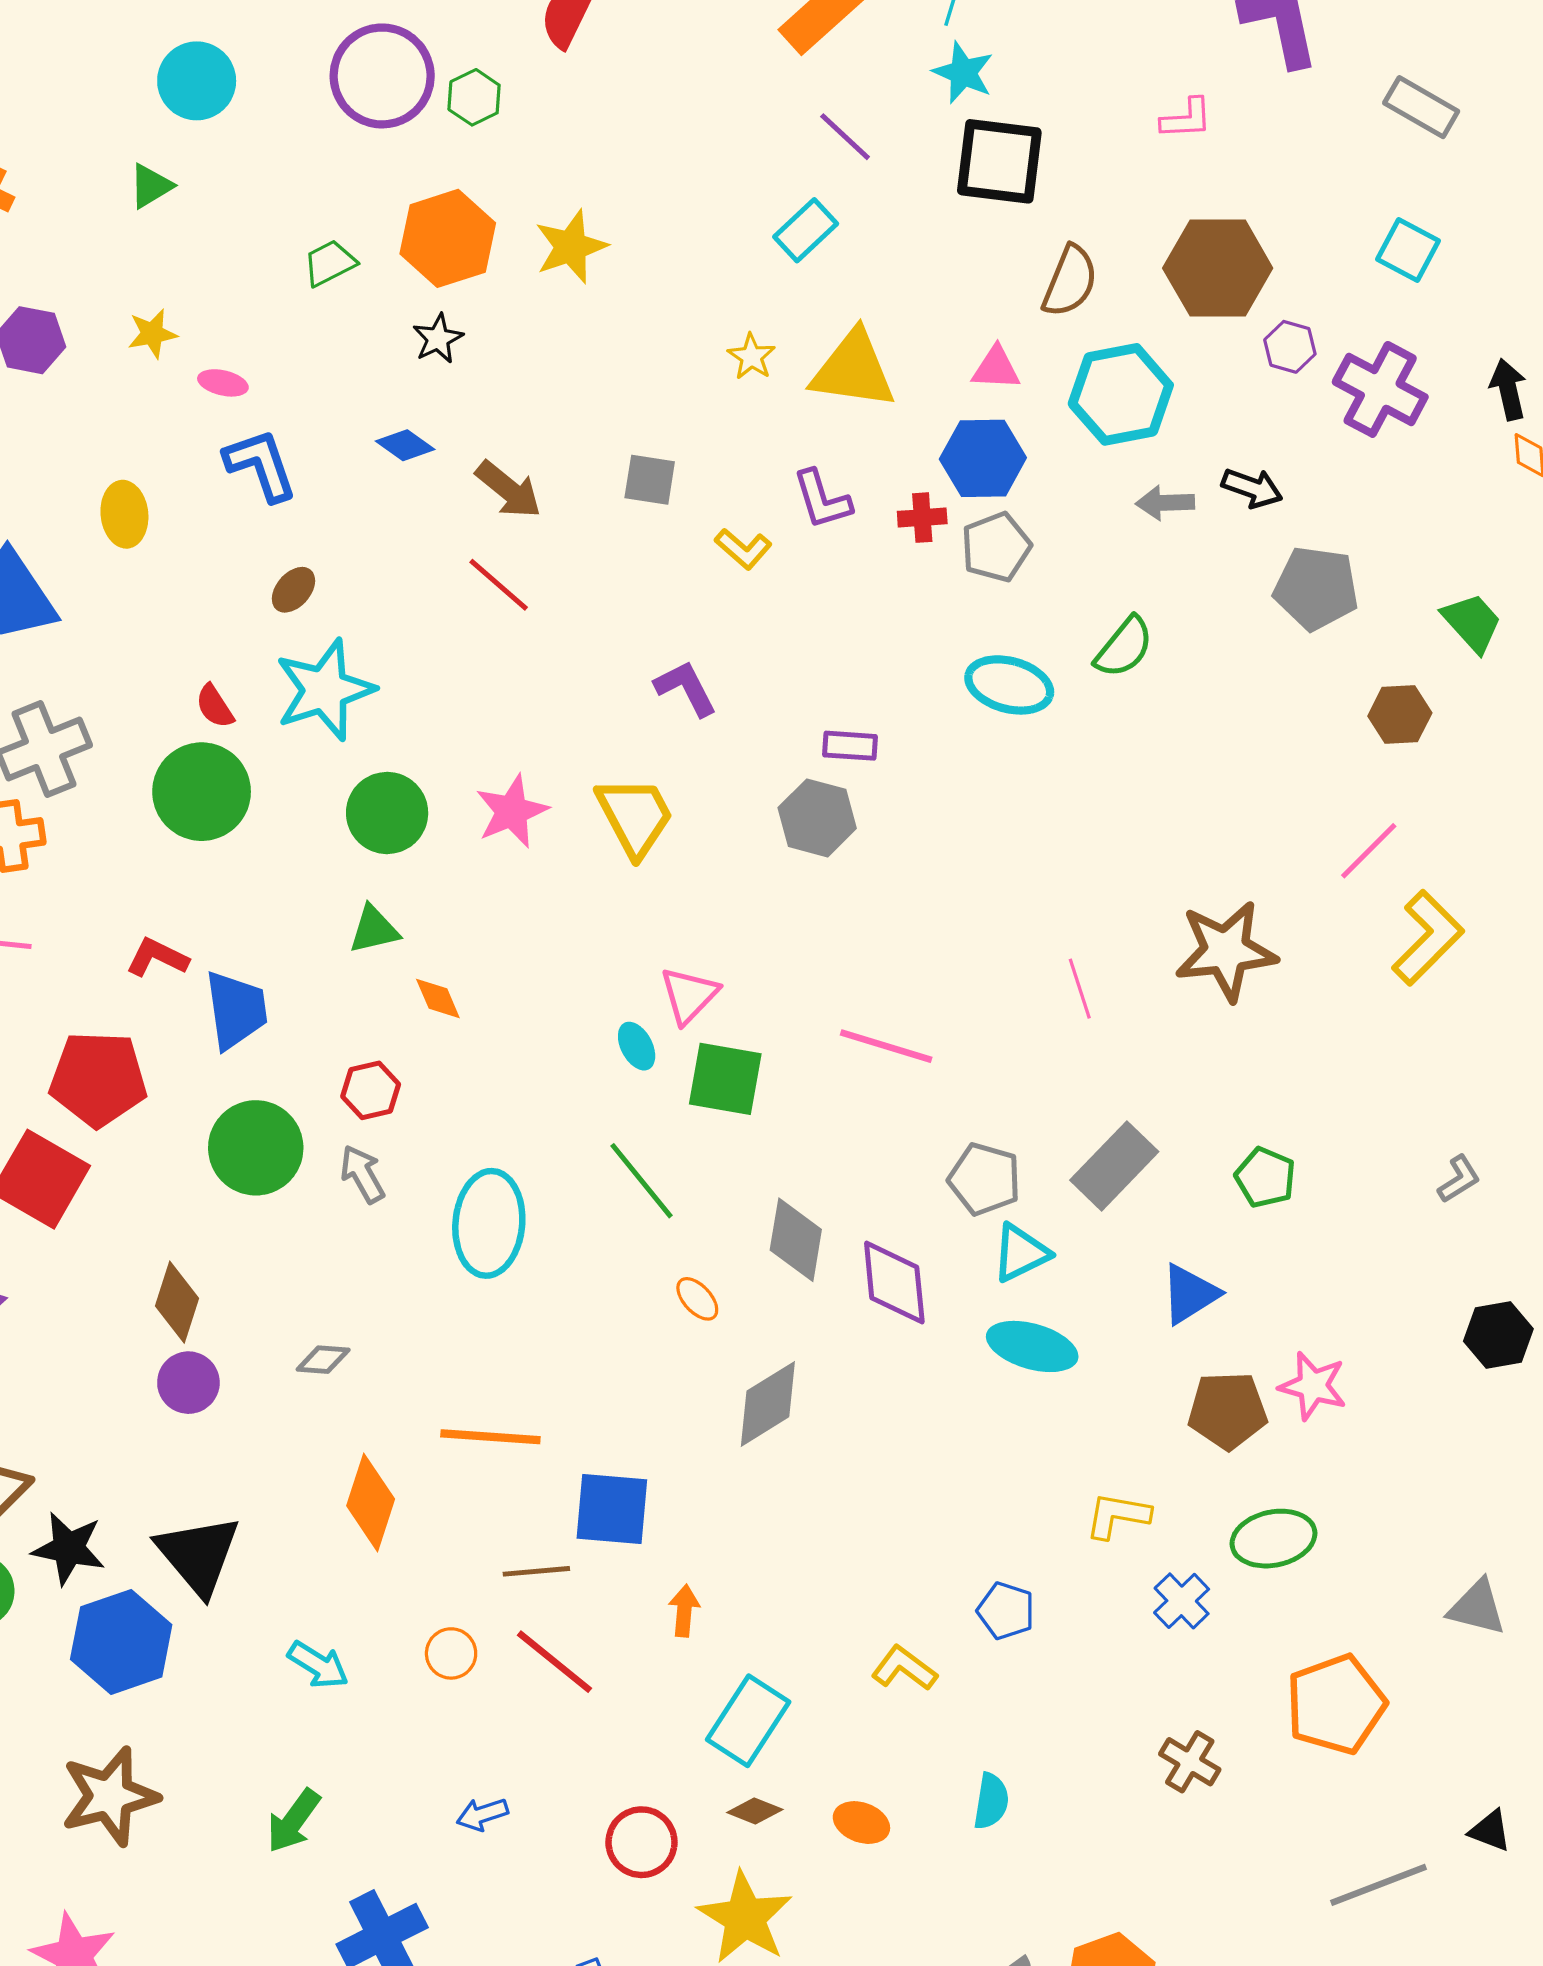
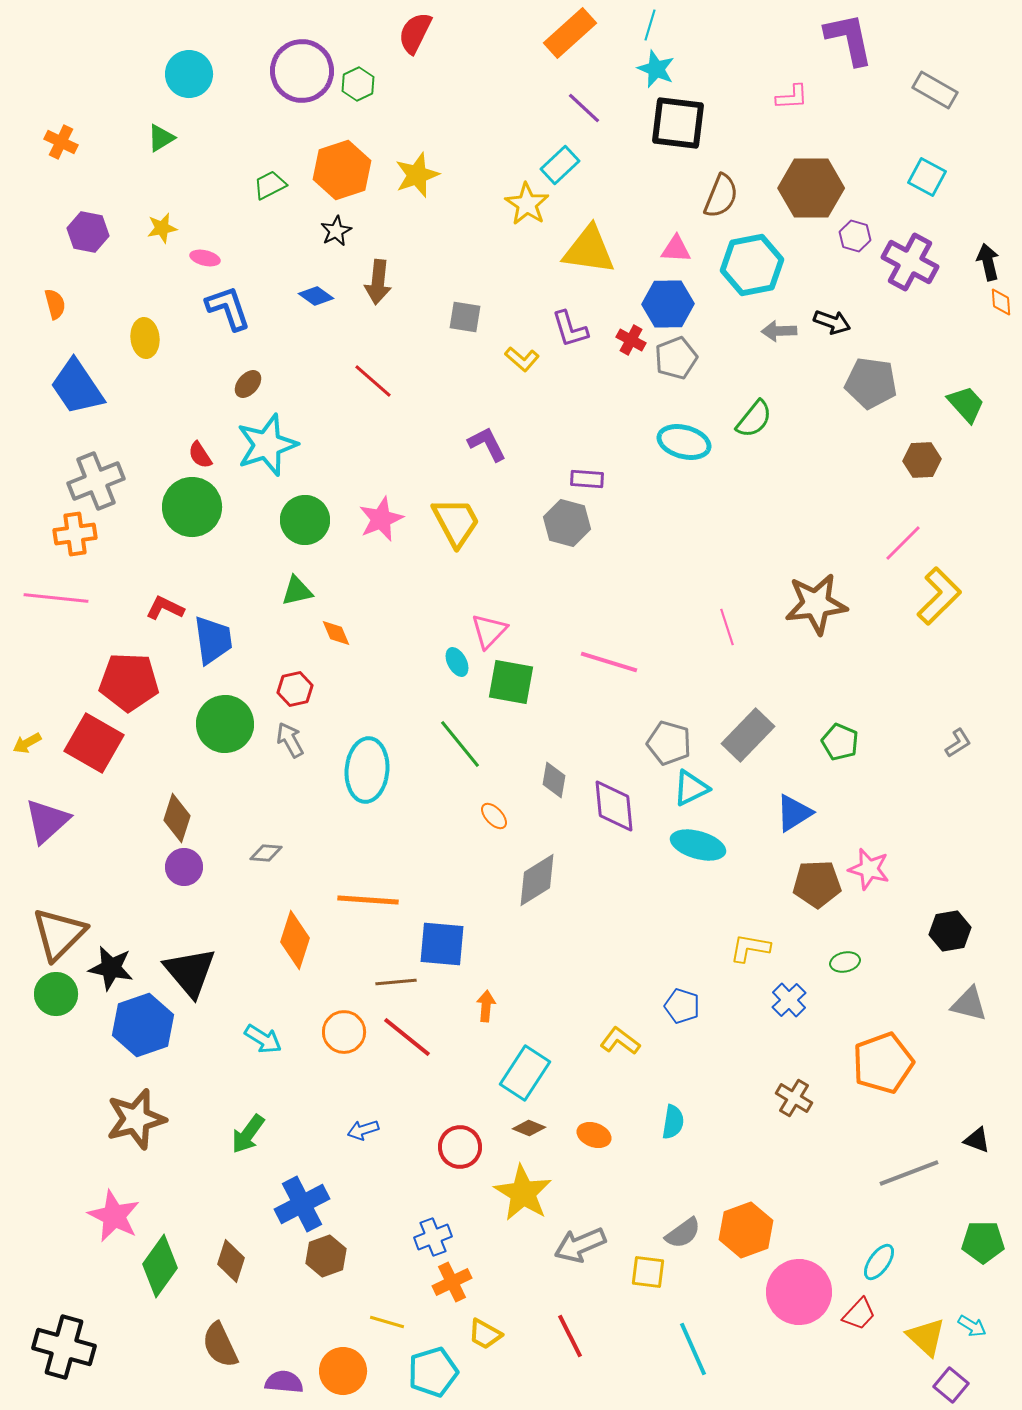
yellow star: (751, 357) -> (527, 204), moved, size x1.5
brown arrow: (509, 490) -> (378, 282), moved, turned 57
red cross: (922, 518) -> (631, 340), turned 32
gray diamond: (796, 1240) -> (554, 780), size x0.7
black hexagon: (1498, 1335) -> (950, 931), moved
green ellipse: (1273, 1539) -> (845, 962), size x0.6
orange circle: (451, 1653) -> (344, 1032), size x1.4

